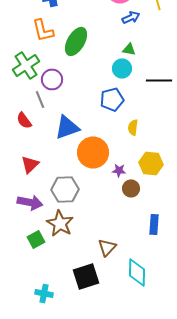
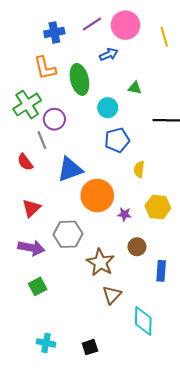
blue arrow: (131, 17) -> (109, 54), moved
green ellipse: (76, 41) -> (79, 79), turned -44
cyan circle: (122, 68) -> (108, 108), moved
brown circle: (131, 188) -> (137, 247), moved
brown star: (60, 223) -> (100, 262), moved
black square: (86, 276) -> (90, 347), moved, size x0.6

